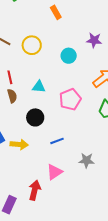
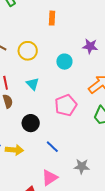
orange rectangle: (56, 12) -> (52, 18), turned 32
cyan triangle: (39, 87) -> (33, 84), moved, turned 40
blue line: (57, 141) -> (52, 147), turned 64

